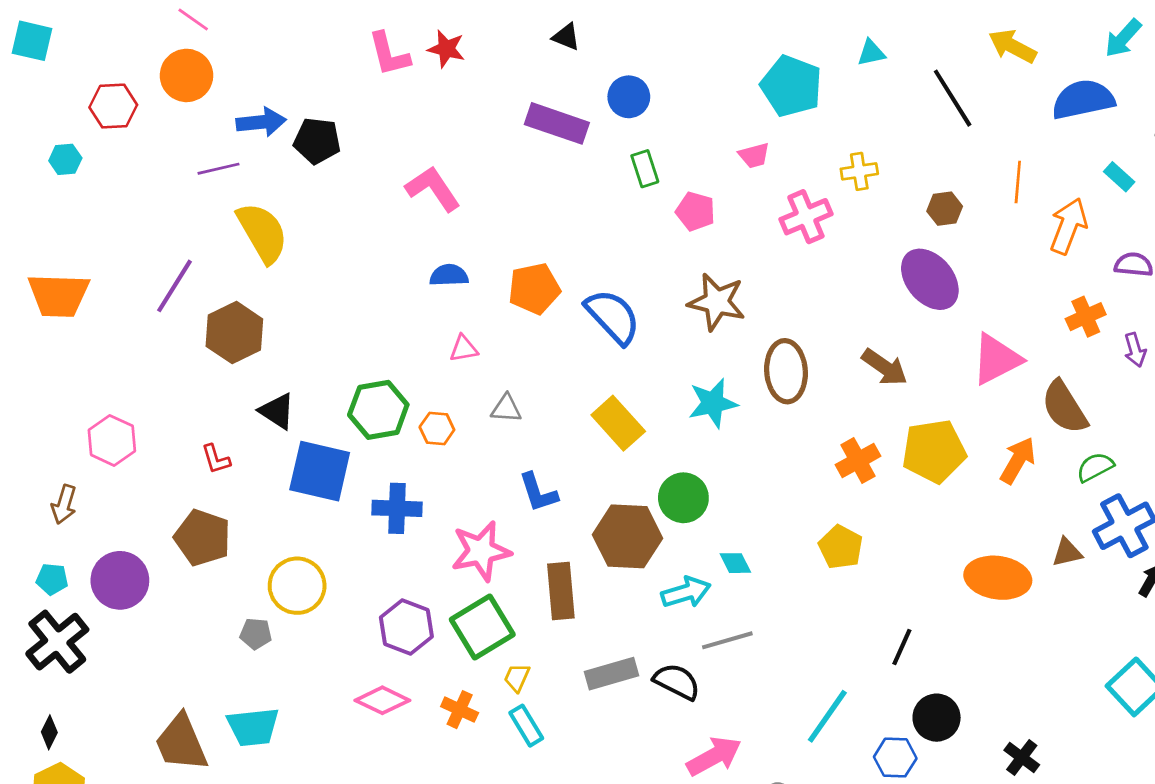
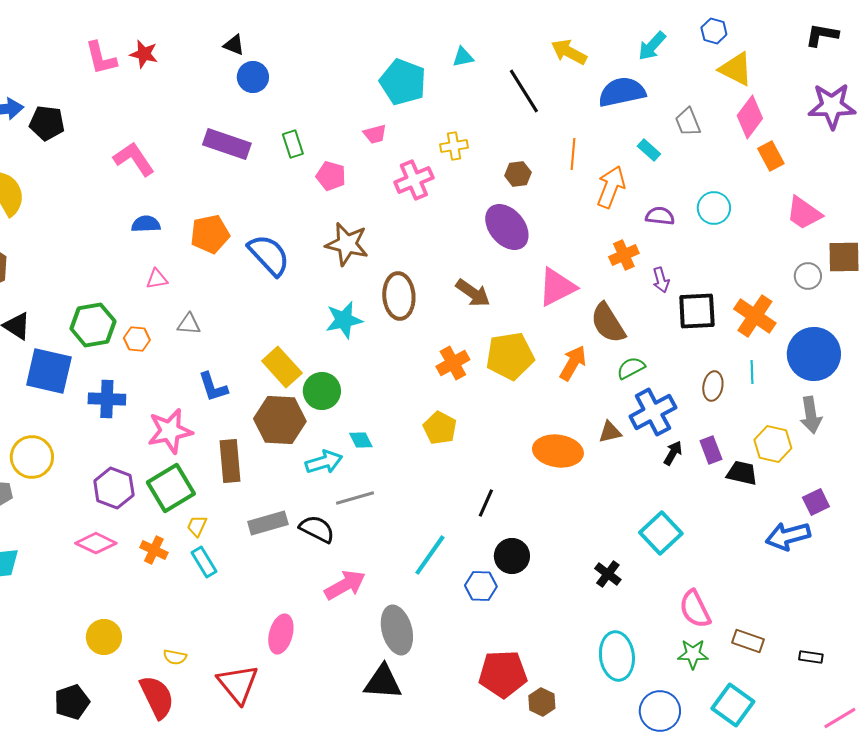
blue circle: (629, 97) -> (253, 77), moved
purple rectangle: (557, 123) -> (227, 144), moved
yellow rectangle: (618, 423) -> (282, 367), moved
black cross: (1022, 758) -> (608, 574), moved

